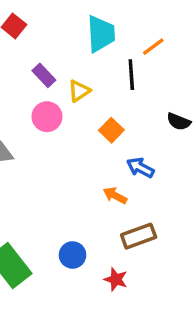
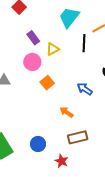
cyan trapezoid: (101, 34) -> (69, 17), turned -145
orange square: (111, 130) -> (47, 83), moved
blue arrow: (140, 168) -> (85, 89), moved

